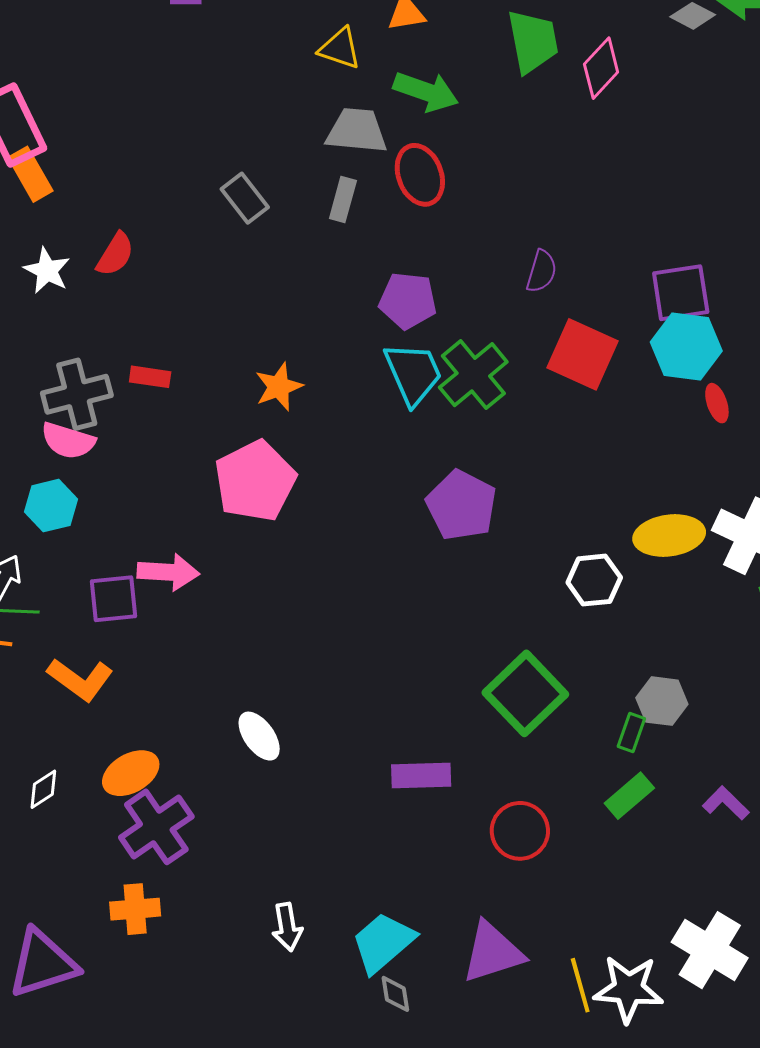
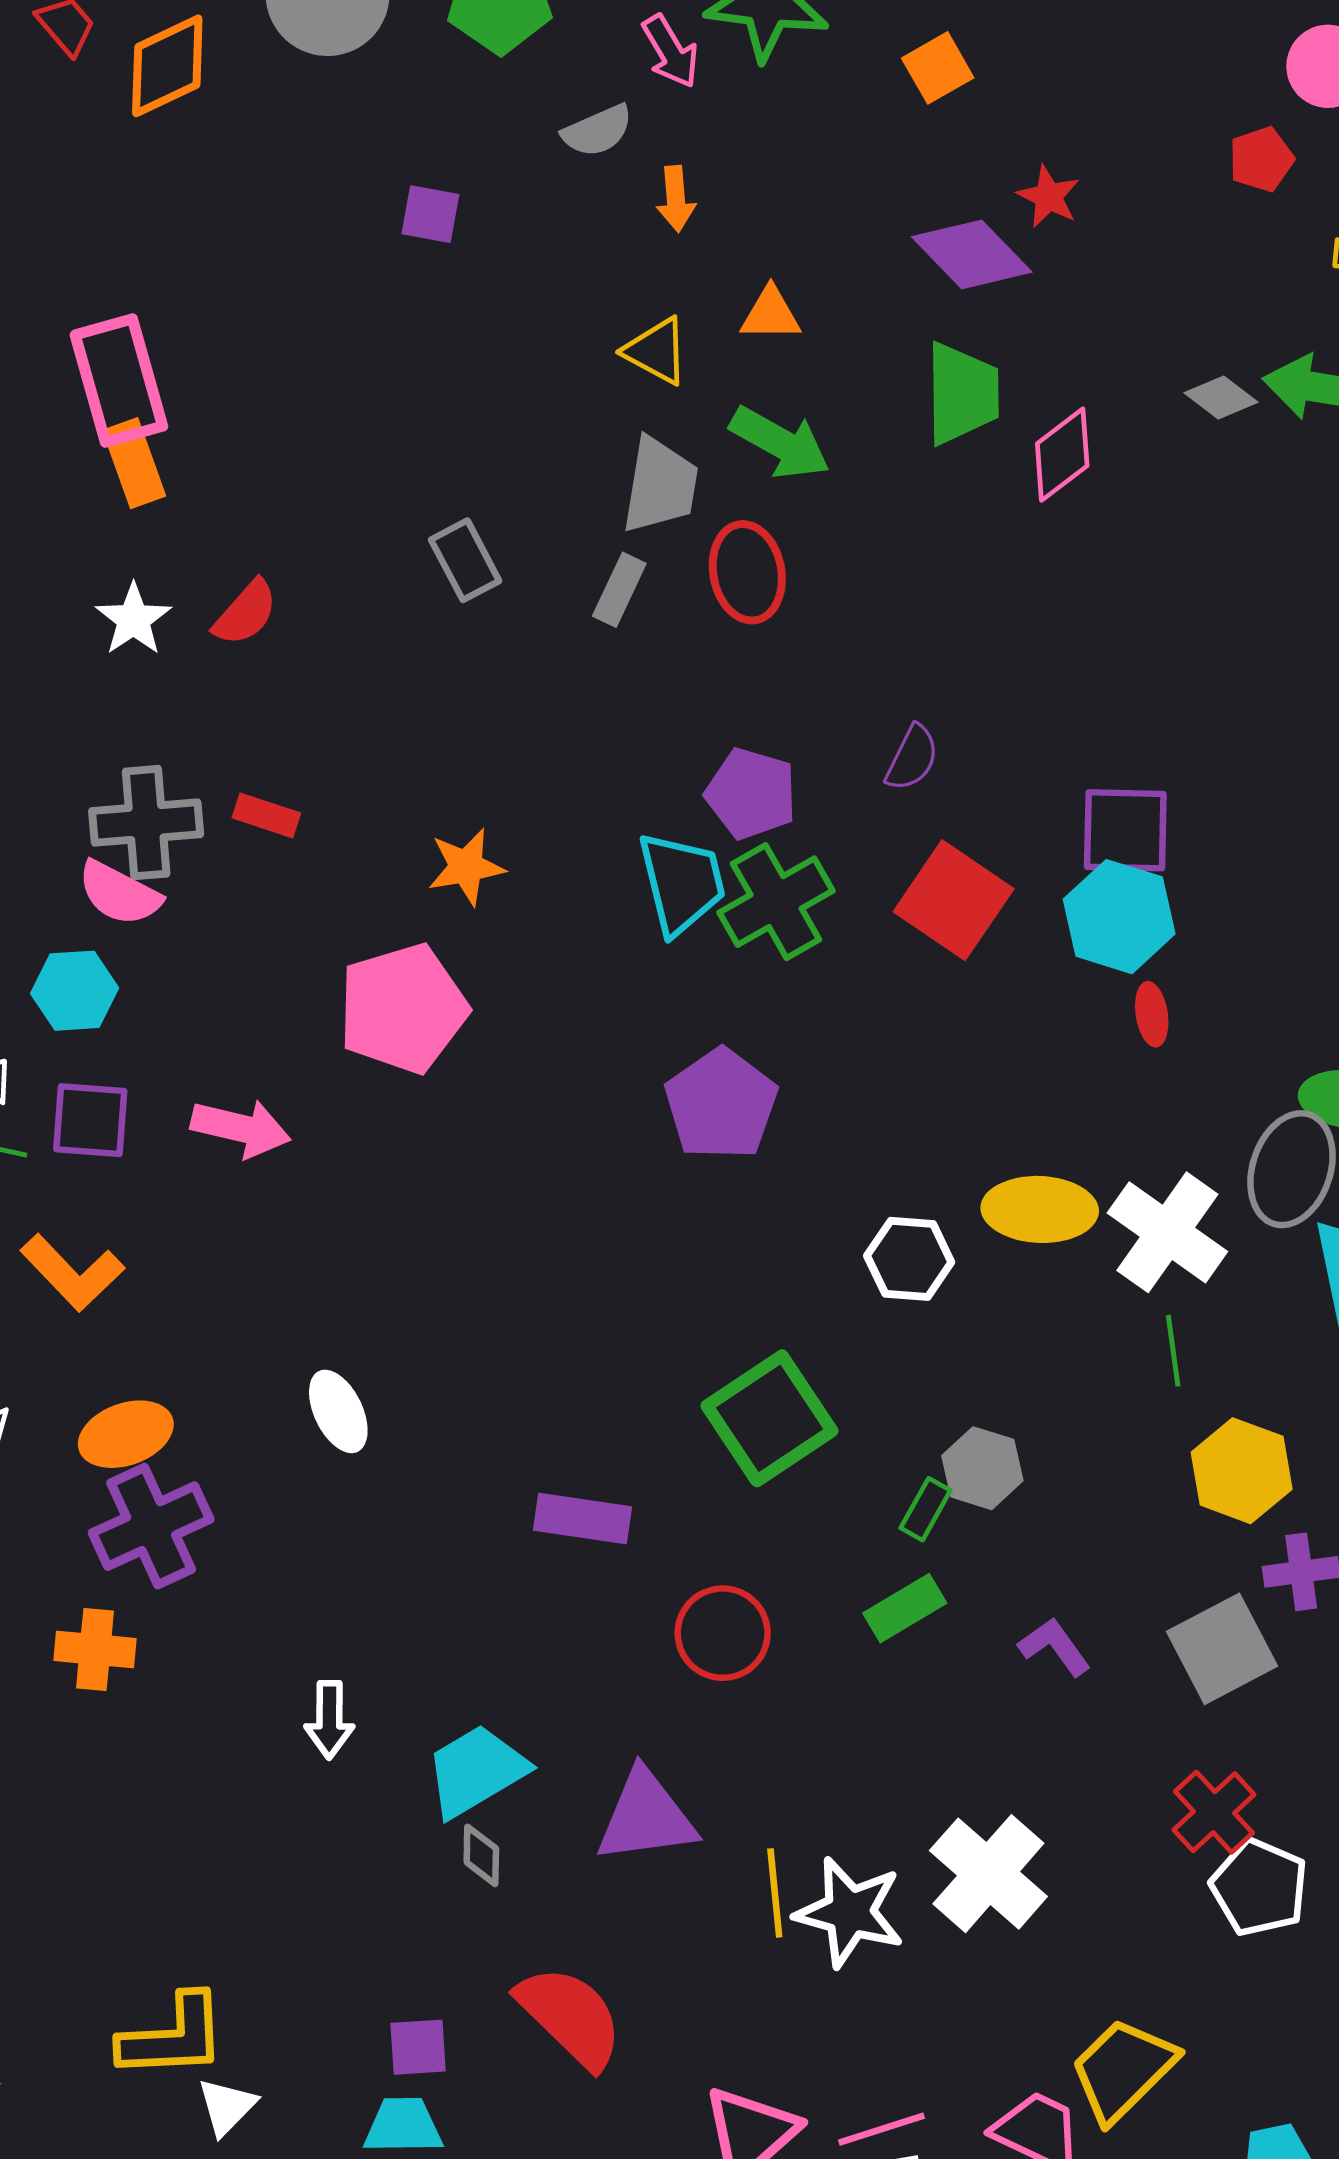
gray trapezoid: (357, 131) -> (660, 485), turned 84
purple pentagon: (408, 301) -> (751, 794), moved
purple square: (113, 599) -> (90, 1120), moved

